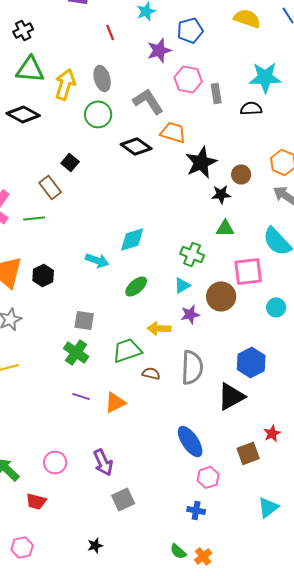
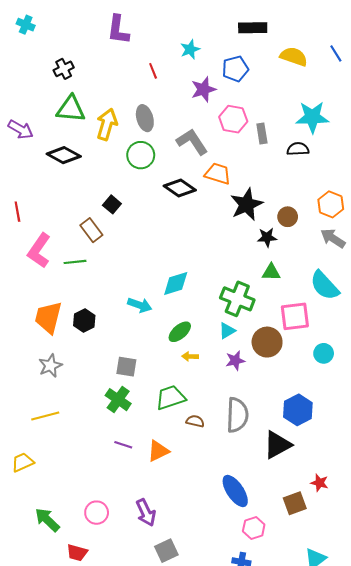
green cross: (192, 254) -> (237, 299), size x1.4
yellow arrow: (159, 328) -> (190, 356), moved, size x0.7
red star: (272, 433) -> (319, 483), turned -30

